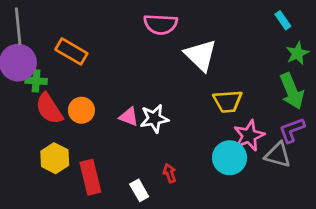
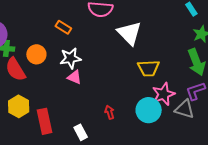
orange rectangle: (71, 51) -> (63, 27), moved, size x0.7
orange circle: (81, 110) -> (36, 54), moved
white star: (154, 119) -> (70, 58), moved
red arrow: (170, 173) -> (110, 112), moved

